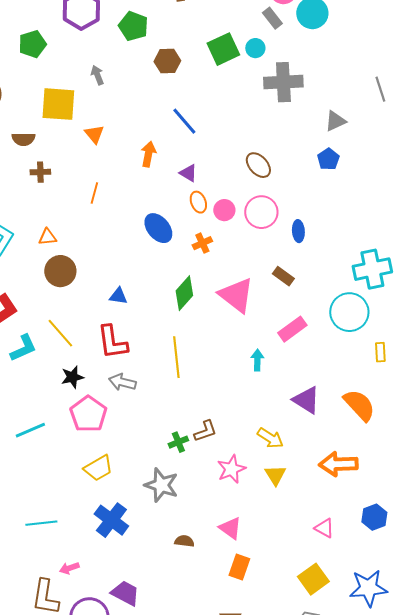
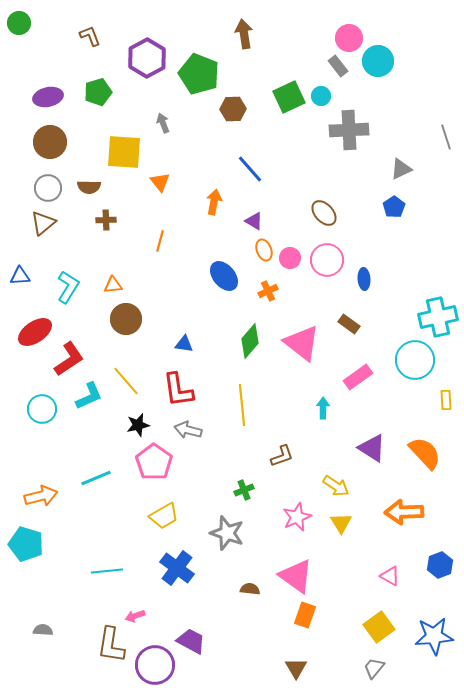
green pentagon: (133, 26) -> (199, 74), size x1.4
brown L-shape: (205, 431) -> (282, 456), moved
pink triangle: (230, 528) -> (296, 576), size x1.5

